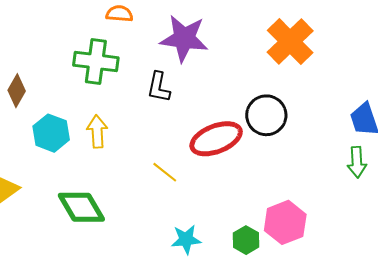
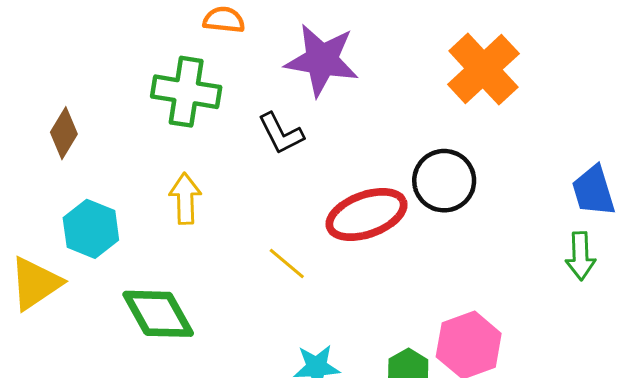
black L-shape: (159, 87) -> (281, 133), turned -40
cyan hexagon: (51, 133) -> (91, 229), moved

